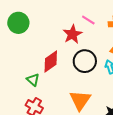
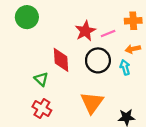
pink line: (88, 20) -> (108, 33), moved, turned -56
red diamond: (51, 61) -> (61, 60), turned -60

